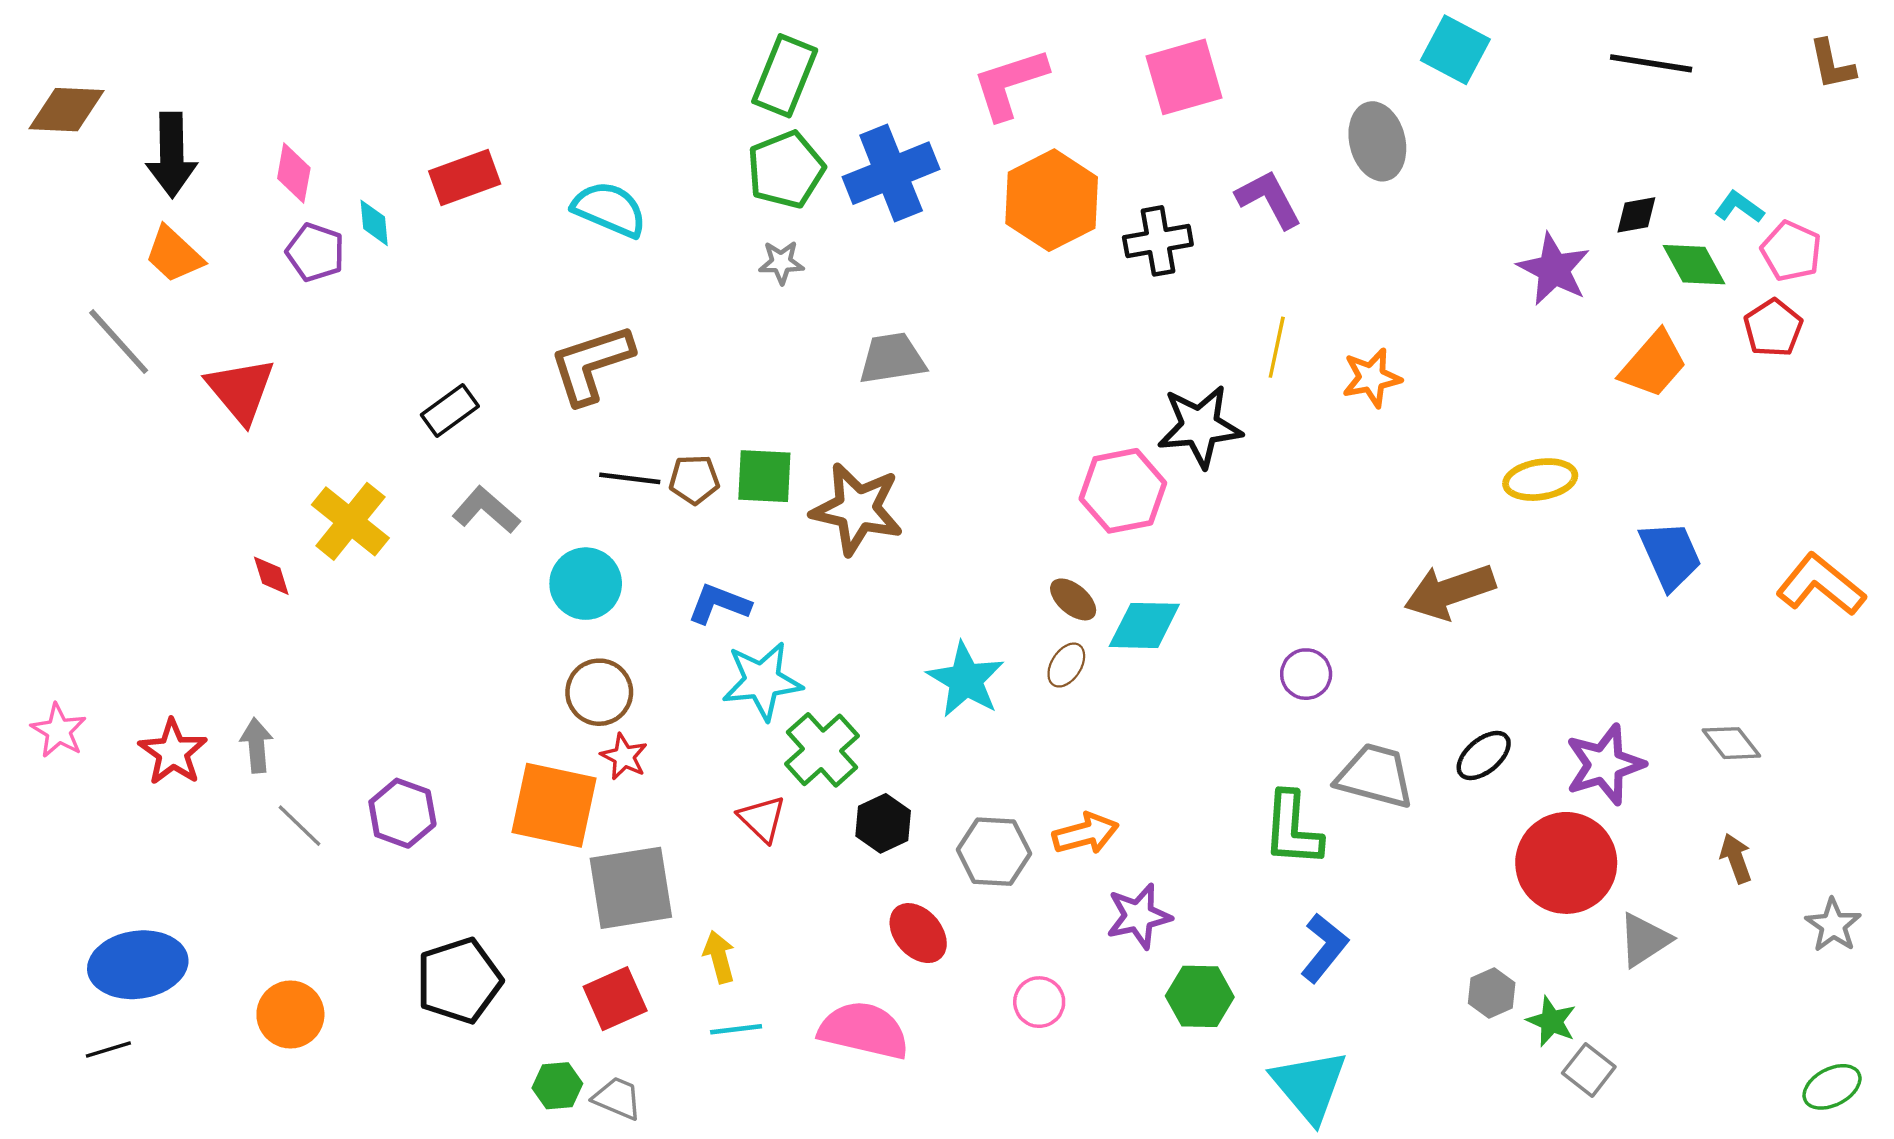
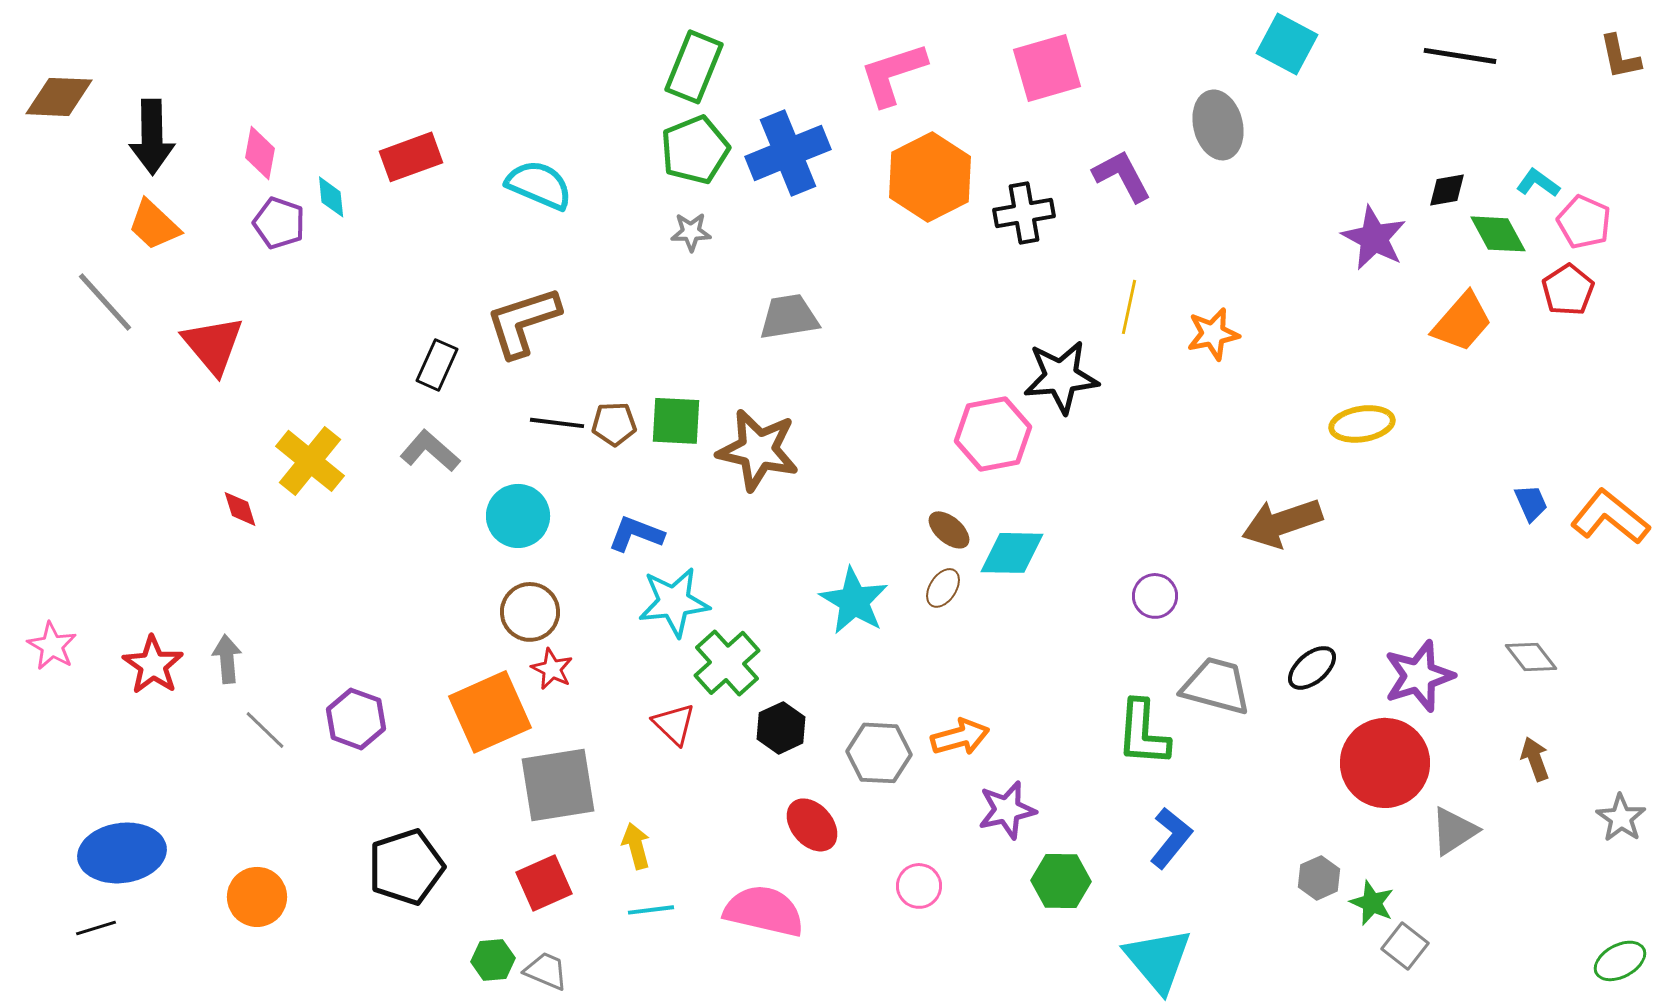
black rectangle: (450, 411) -> (437, 365), moved, turned -30
blue trapezoid: (1670, 555) -> (1531, 503), moved, size x0.6
orange square: (554, 805) -> (490, 712), turned -36

